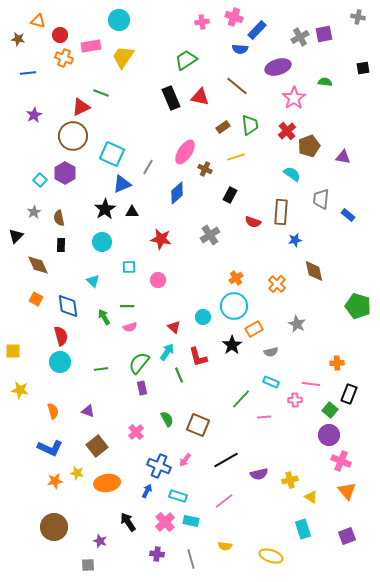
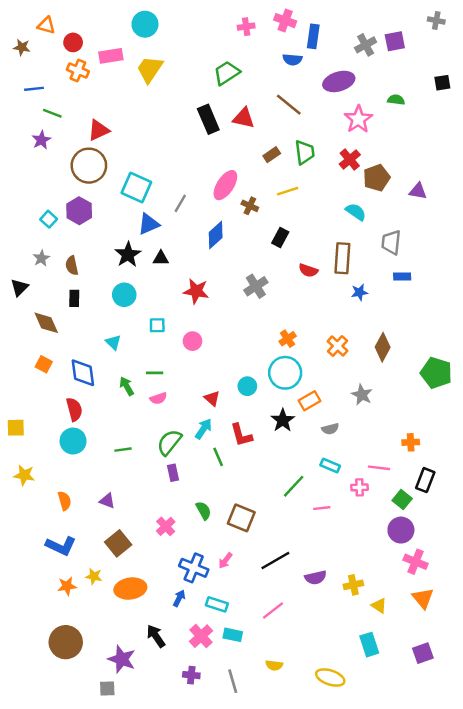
blue rectangle: (257, 30) -> (313, 36), turned -36
green line: (101, 93) -> (52, 113), moved
blue rectangle: (348, 215) -> (402, 276), moved, turned -40
brown diamond: (314, 271) -> (383, 347), moved, turned 40
purple star: (100, 541) -> (122, 659), size x1.6

